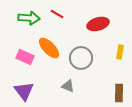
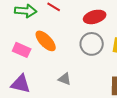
gray circle: (81, 58) -> (92, 44), moved
purple triangle: (24, 91) -> (21, 84), turned -40

